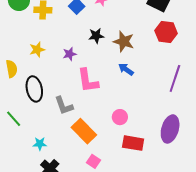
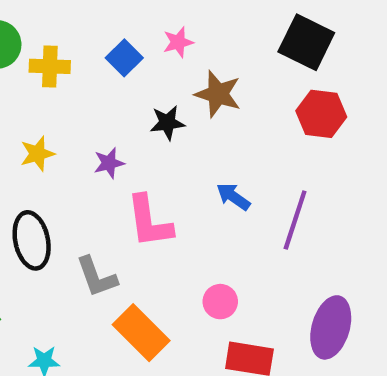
brown star: (124, 41) -> (218, 94), moved
purple line: (175, 78) -> (295, 220), moved

